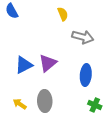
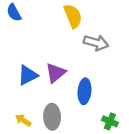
yellow semicircle: (63, 14) -> (73, 16), size x1.5
blue ellipse: (86, 75) -> (84, 91), moved

